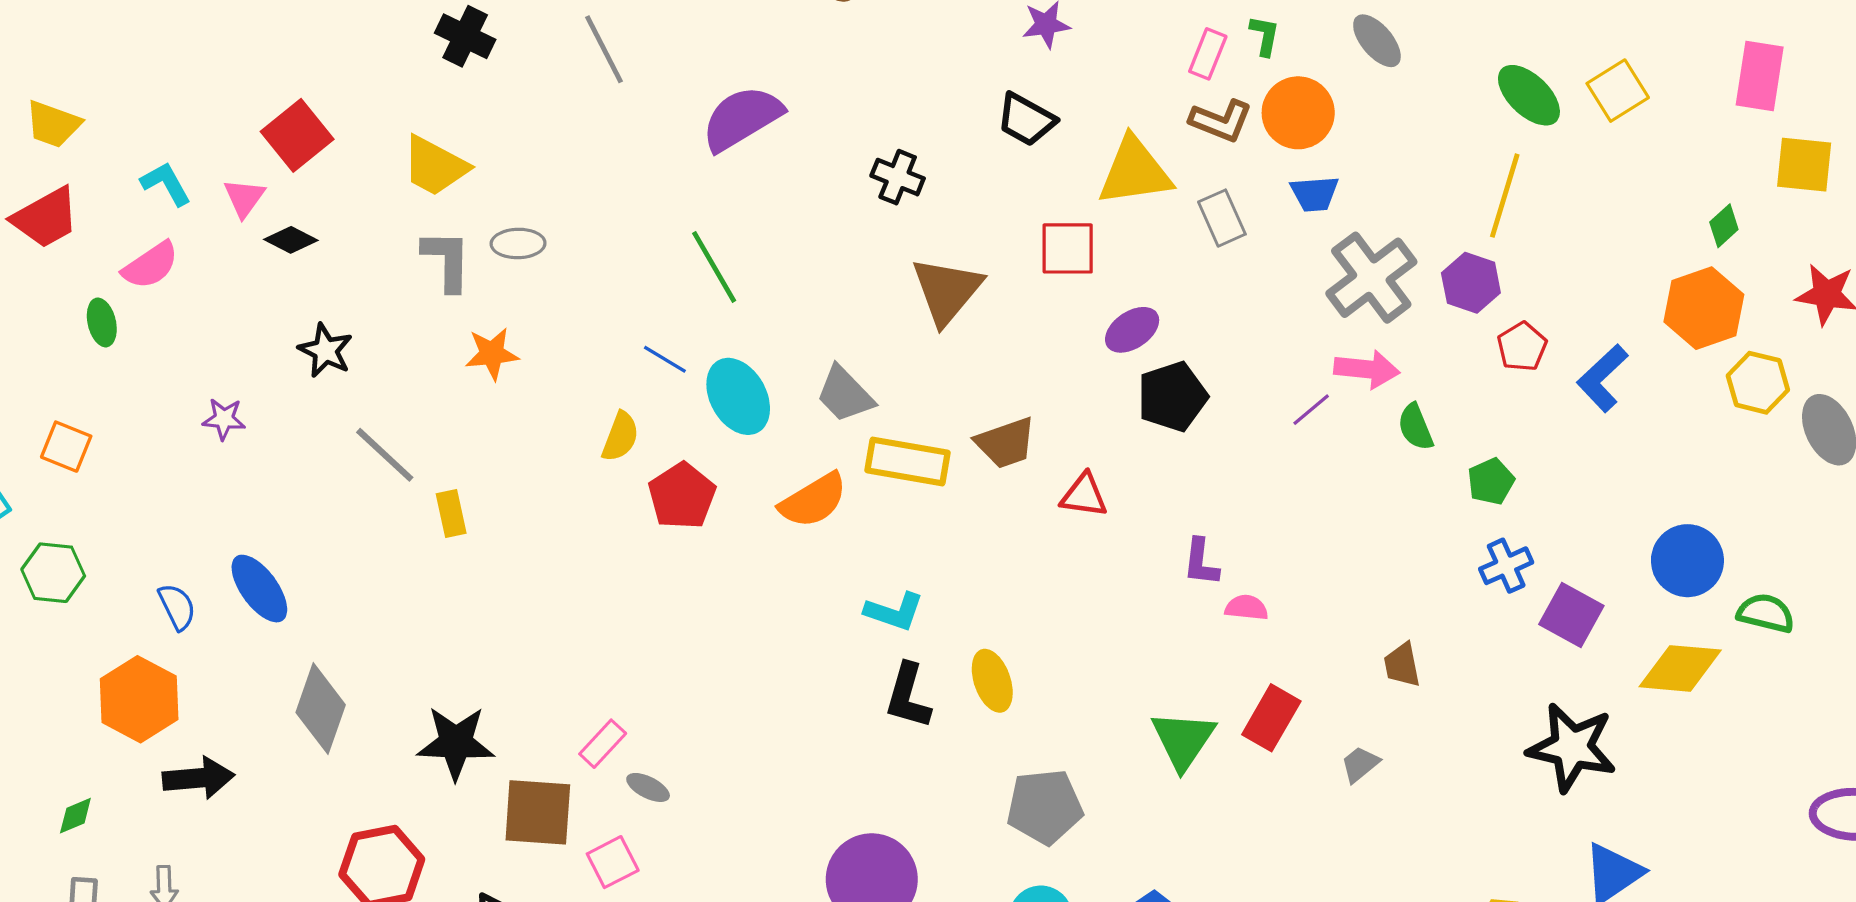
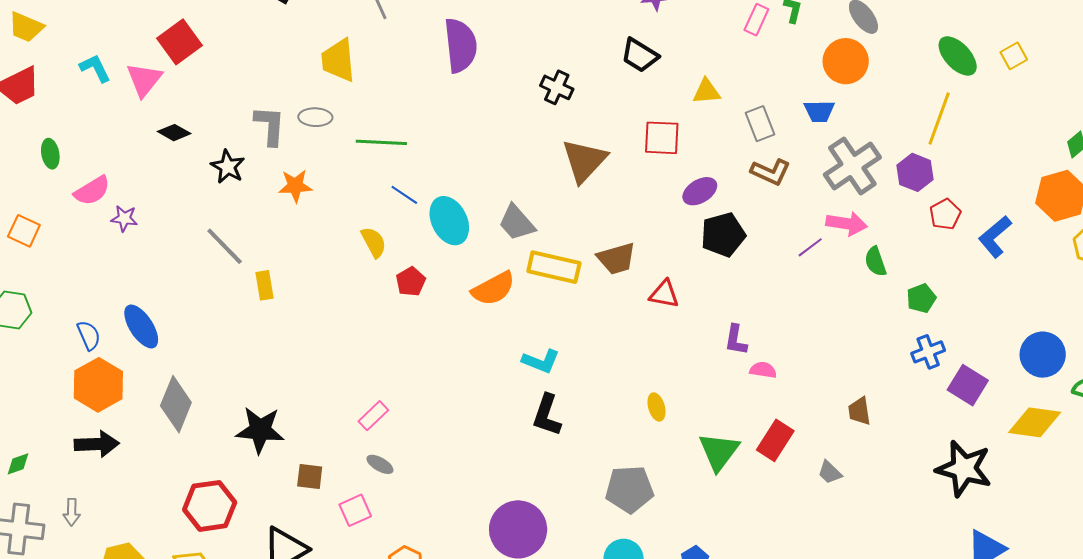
yellow square: (1618, 91) -> (1014, 56), size x0.7
orange circle: (1298, 113) -> (846, 61), moved
purple semicircle: (742, 118) -> (460, 45), turned 112
brown L-shape: (1221, 121) -> (771, 172), moved
yellow trapezoid: (435, 166) -> (338, 60), moved, turned 54
yellow triangle: (1135, 171) -> (707, 91), size x0.6
pink triangle: (244, 198) -> (144, 80), size x1.4
black diamond: (291, 240) -> (174, 133), moved
pink semicircle: (151, 265) -> (92, 191), moved
green line: (714, 267) -> (381, 142), moved, turned -60
black star: (325, 350) -> (228, 167), moved
yellow semicircle: (620, 437) -> (374, 242), turned -52
red pentagon: (682, 496) -> (411, 282), size x0.7
yellow ellipse: (992, 681) -> (656, 407), moved, size x0.7
orange hexagon: (139, 699) -> (98, 385), moved
pink rectangle: (603, 744) -> (373, 416), moved
gray trapezoid: (1360, 764) -> (830, 472), turned -100
brown square: (538, 812) -> (310, 477), size x0.6

